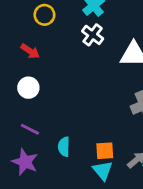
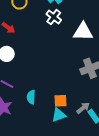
cyan triangle: (103, 170) -> (59, 115), turned 49

